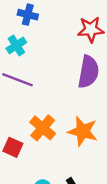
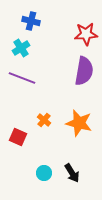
orange cross: (43, 128) -> (44, 120), size x0.6

